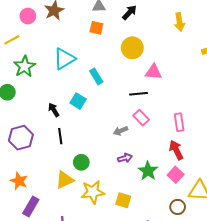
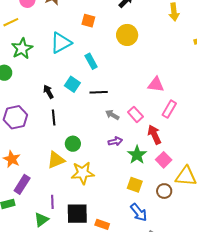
orange square: (96, 28) -> (88, 21), moved
pink triangle: (153, 72) -> (156, 84), moved
black line: (139, 94) -> (99, 92), moved
pink rectangle: (141, 118) -> (135, 114), moved
pink rectangle: (179, 122) -> (169, 109), turned 36
gray arrow: (121, 131) -> (112, 115), turned 48
red arrow: (176, 150) -> (154, 135), moved
yellow square: (123, 200) -> (135, 185), moved

